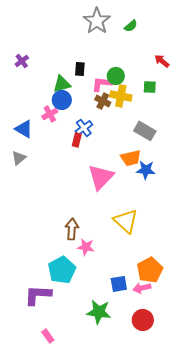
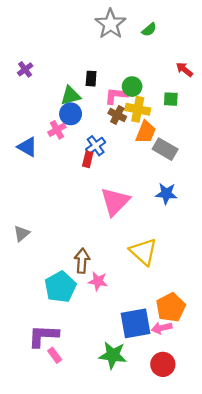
gray triangle: (19, 158) -> (22, 233), moved
orange trapezoid: (131, 158) -> (146, 132), moved, turned -55
cyan pentagon: (62, 270) -> (60, 287), moved
blue square: (119, 284) -> (135, 323), size x1.6
pink rectangle: (48, 336) -> (55, 355), moved

